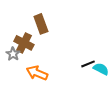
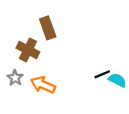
gray star: (13, 54) -> (15, 78), moved

